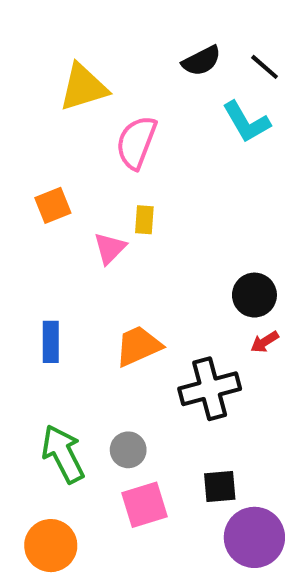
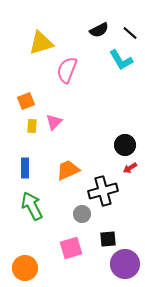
yellow rectangle: (144, 220) -> (32, 126), moved
gray circle: (128, 450) -> (82, 214), moved
green arrow: (63, 454) -> (32, 206), moved

